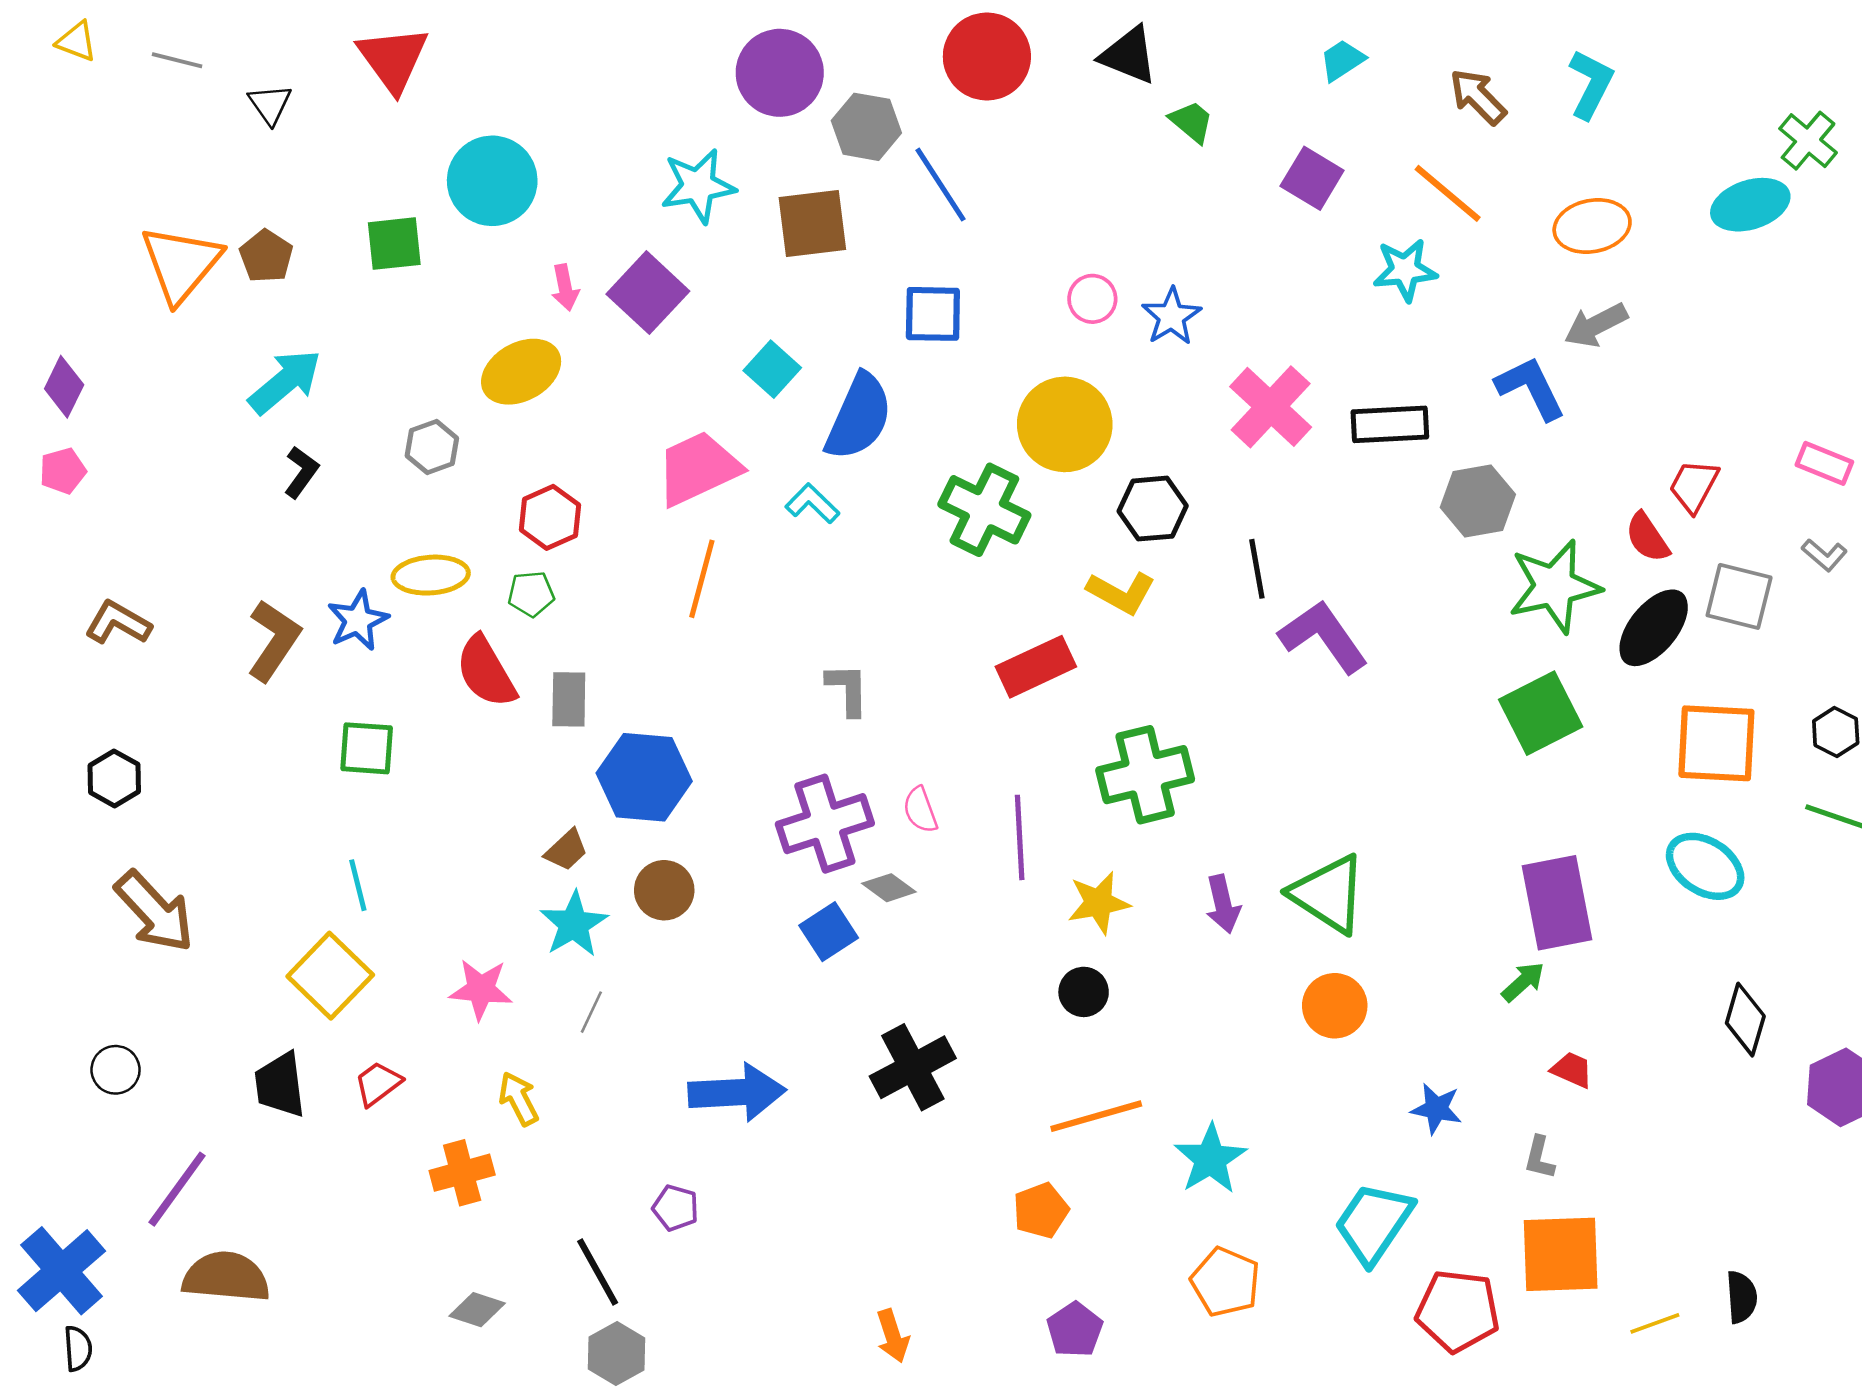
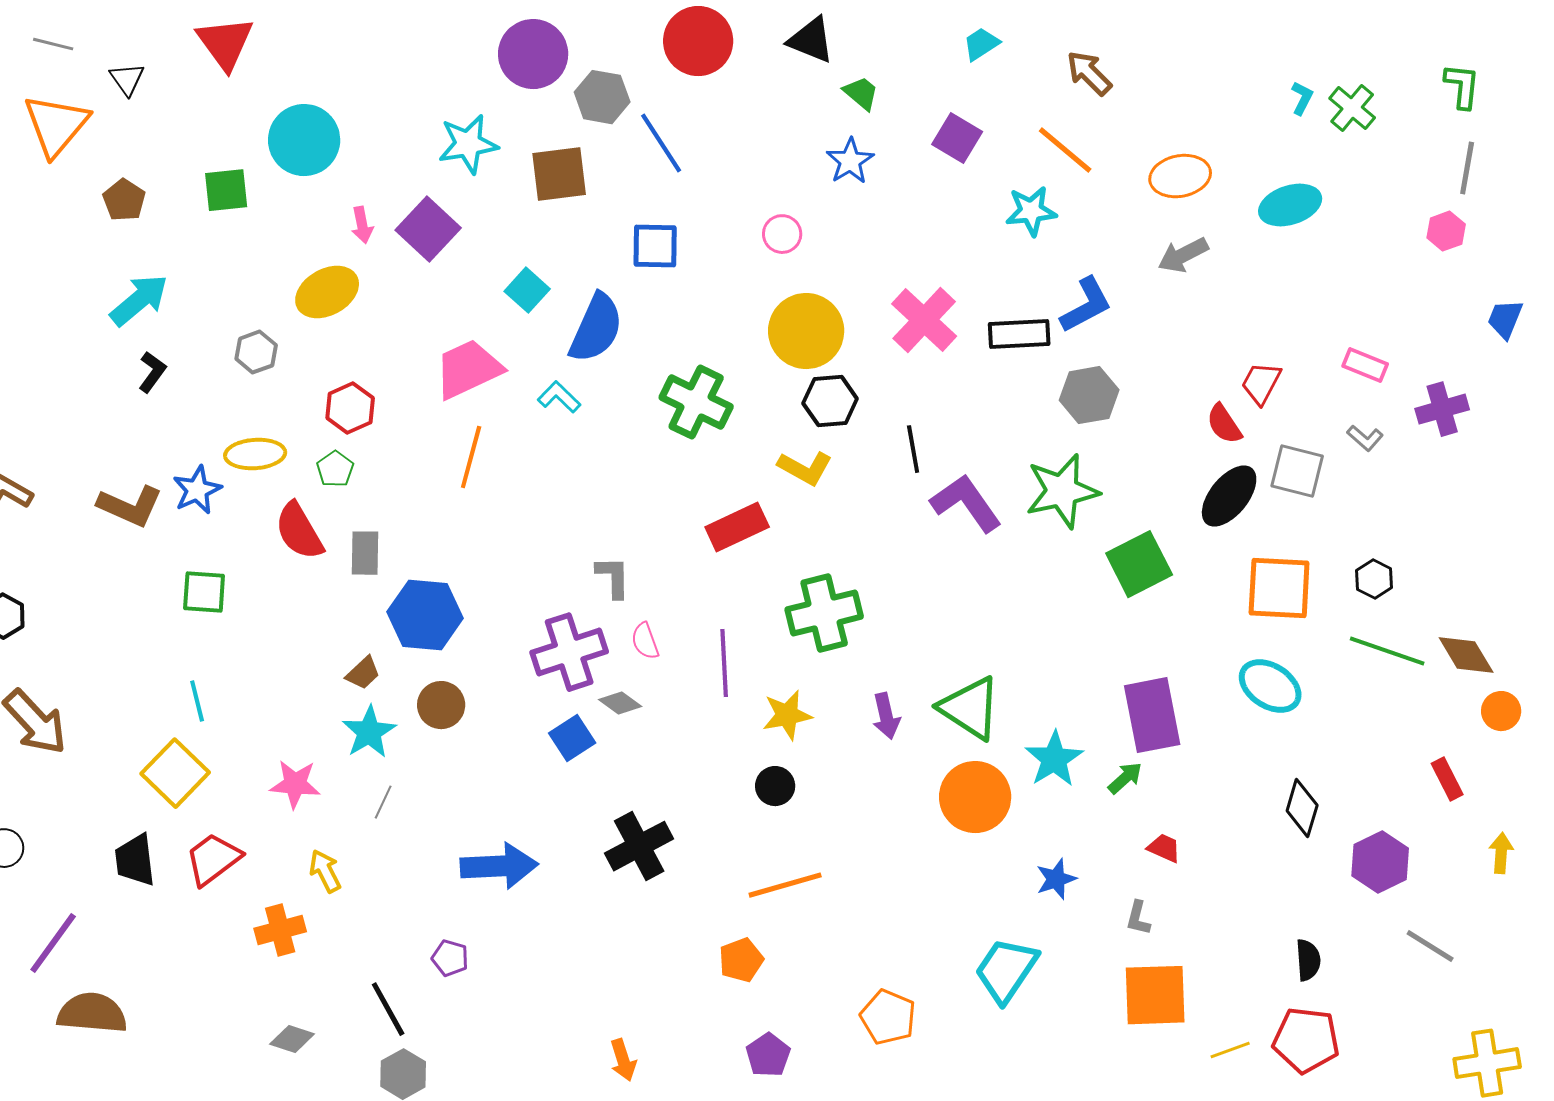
cyan L-shape: (1591, 84) -> (1302, 98), moved, size x0.6
cyan ellipse: (1750, 205) -> (1290, 205), moved
orange triangle: (181, 264) -> (56, 125), moved
blue star: (1171, 316) -> (850, 161), moved
blue L-shape: (1531, 388) -> (1086, 305), moved, turned 88
yellow circle: (1065, 424) -> (806, 331), moved
green star: (1554, 586) -> (1062, 491), moved
green pentagon: (531, 594) -> (335, 469), turned -30
brown L-shape: (274, 640) -> (130, 506), turned 80
gray L-shape: (848, 689) -> (613, 577), moved
orange circle: (1335, 1006) -> (975, 797), size x1.4
red trapezoid: (378, 1084) -> (213, 859), size x1.5
blue star: (1436, 1109) -> (1056, 879), turned -30
cyan star: (1210, 1159) -> (1054, 759), moved
black semicircle: (1742, 1297) -> (1308, 960), moved
red pentagon: (1458, 1311) -> (1306, 1040), moved

